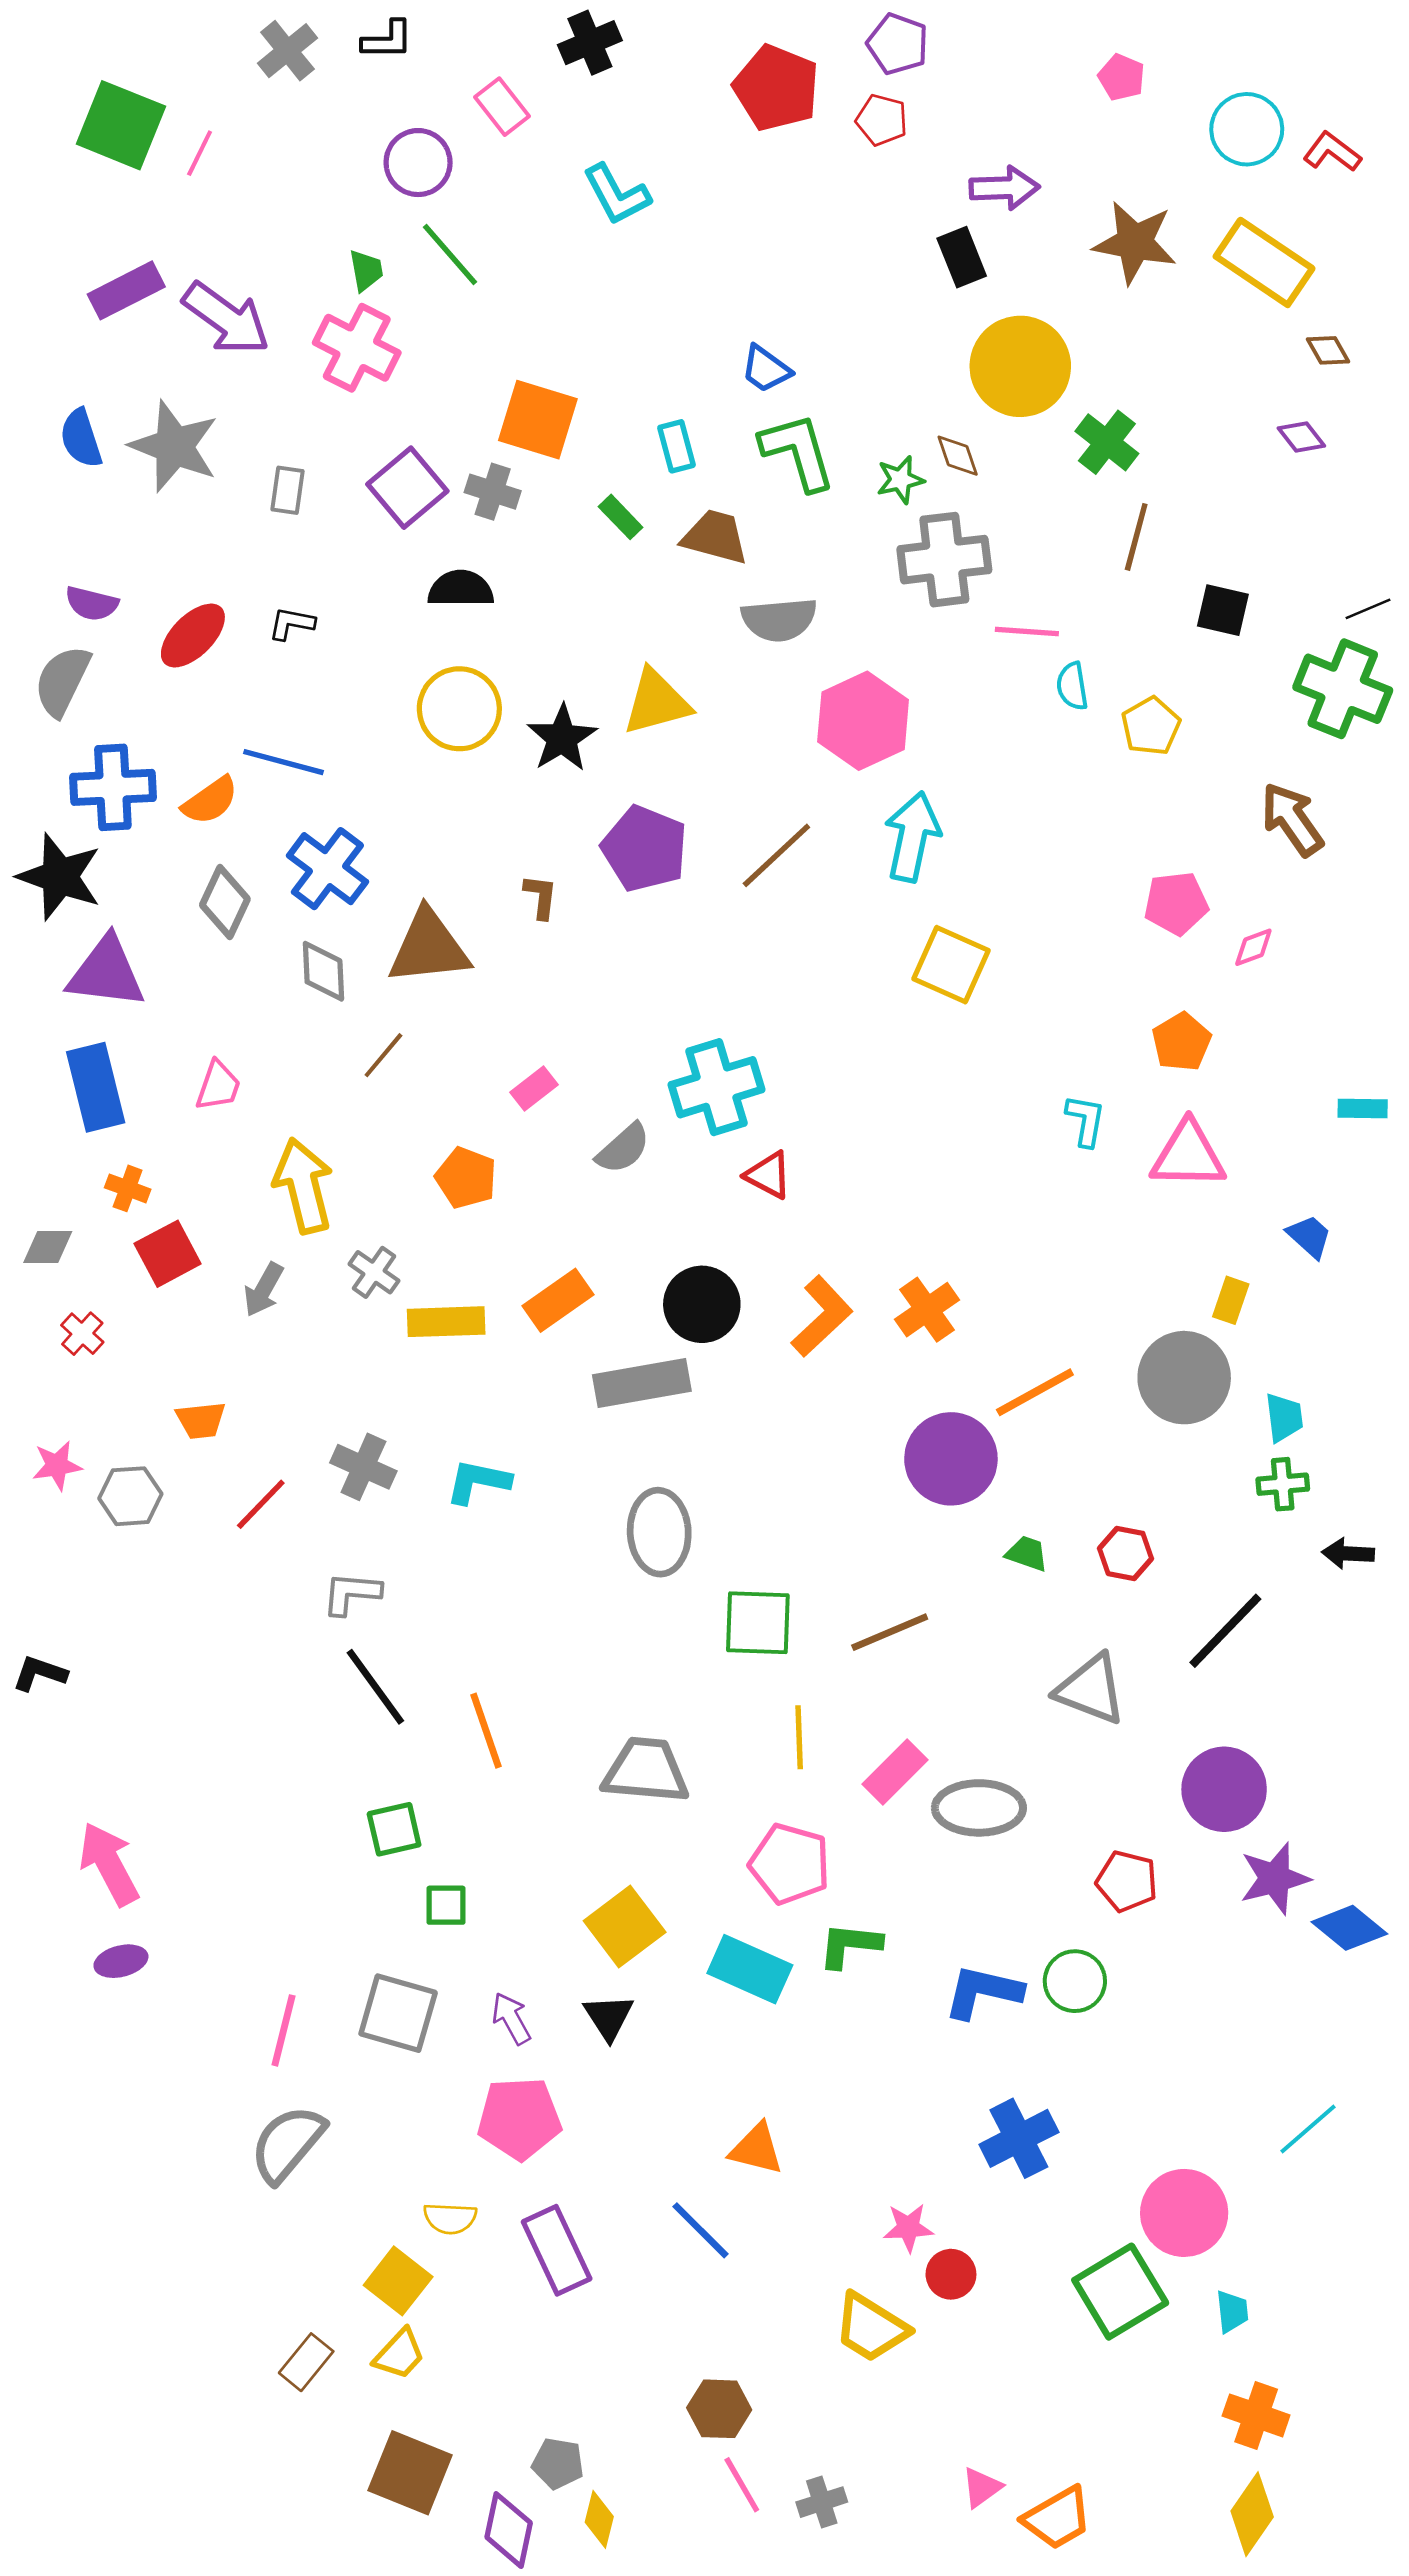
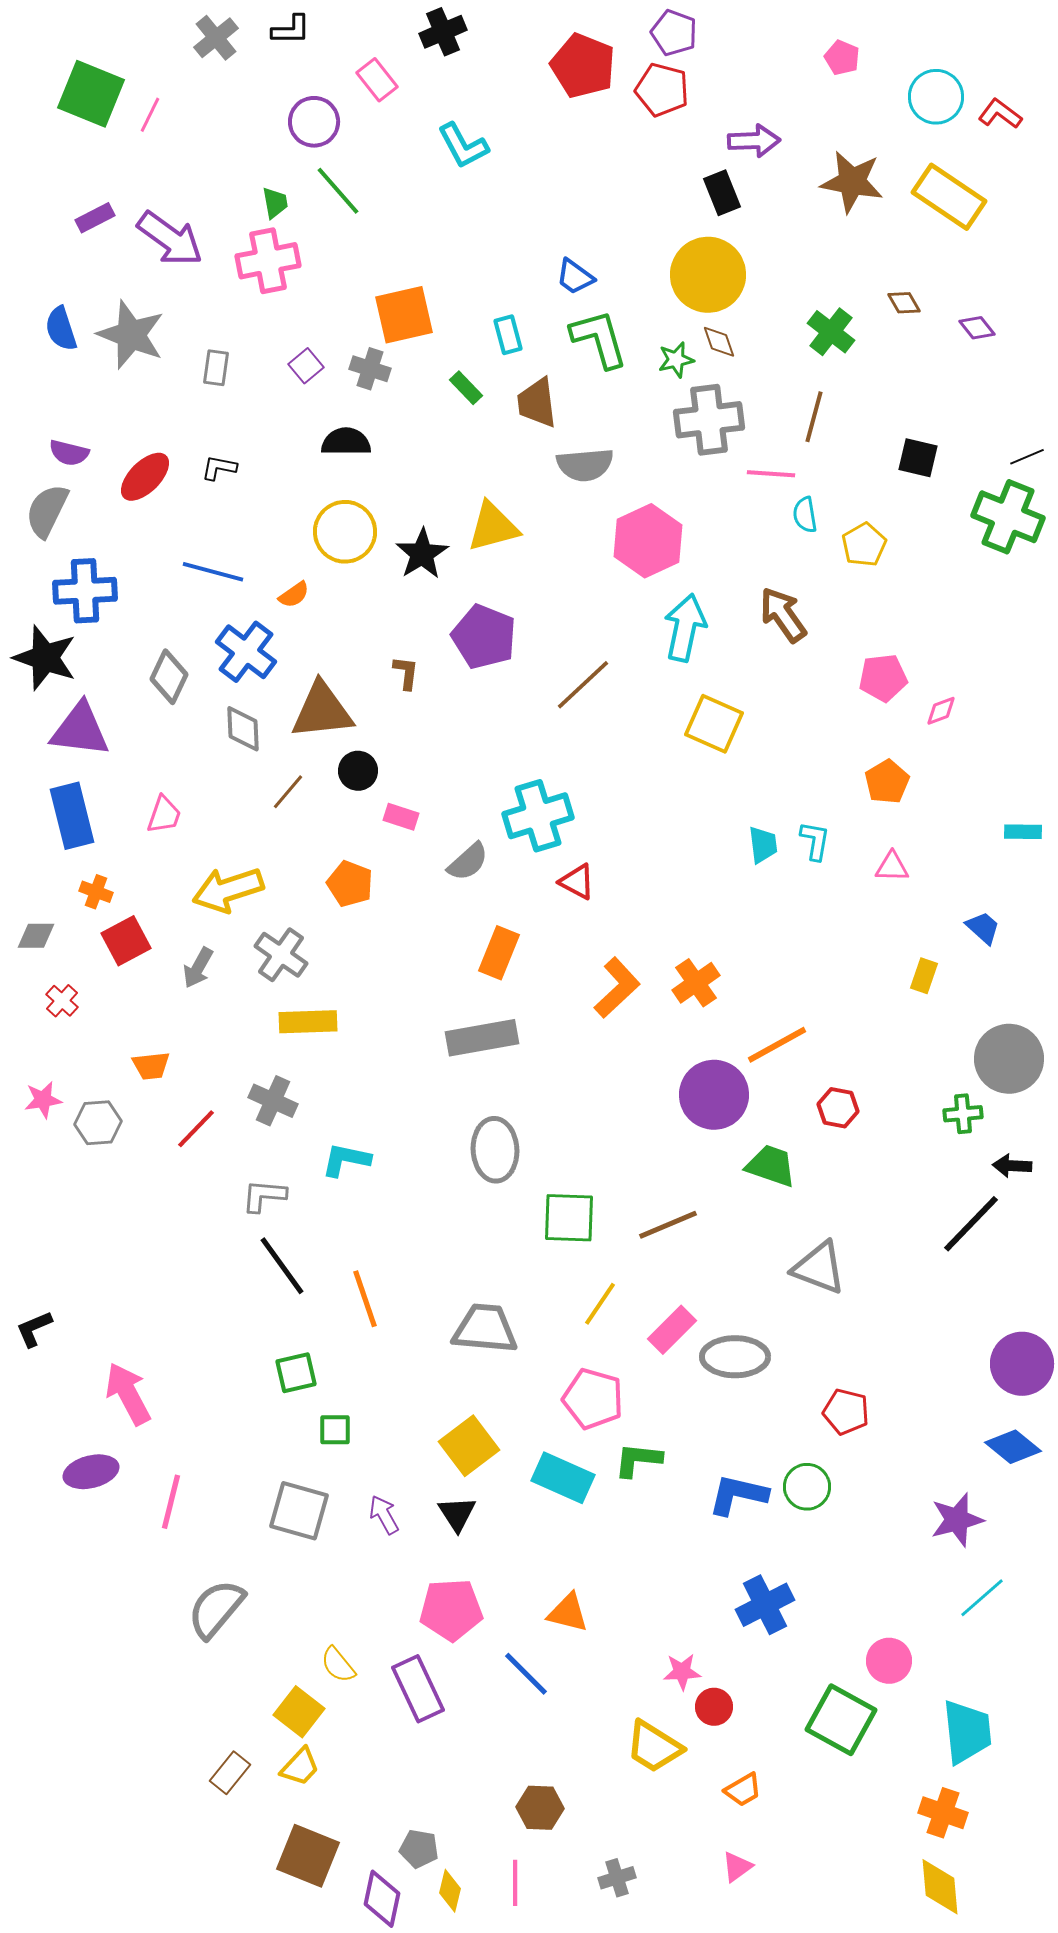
red pentagon: (882, 120) -> (662, 90), size x1.4
purple rectangle: (126, 290) -> (95, 218), size x0.7
pink cross: (357, 348) -> (268, 261), turned -38
brown diamond: (1328, 350) -> (904, 303), moved
yellow circle: (1020, 366) -> (708, 275), moved
orange square: (538, 420) -> (404, 315), turned -30
purple square: (407, 488) -> (306, 366), size x0.6
brown trapezoid: (715, 537) -> (537, 403), turned -112
brown line: (1136, 537) -> (814, 417), moved
orange semicircle: (210, 801) -> (294, 595), moved, size x0.7
brown arrow: (1292, 819) -> (783, 615), moved
brown line: (776, 855) -> (583, 685), moved
pink rectangle: (534, 1088) -> (401, 817), turned 56
pink triangle: (1188, 1155) -> (892, 867), size x0.6
yellow arrow: (303, 1186) -> (228, 890), turned -94
gray cross: (374, 1272) -> (281, 955), size x1.4
orange rectangle: (558, 1300) -> (499, 953), moved, turned -33
black circle: (702, 1304) -> (358, 771), moved, size x0.7
yellow rectangle: (446, 1322) -> (308, 1022), moved
gray circle: (1184, 1378) -> (1009, 1059), moved
cyan trapezoid: (1284, 1418) -> (763, 845), moved
cyan L-shape: (478, 1482) -> (346, 1160), moved
green trapezoid: (1027, 1553) -> (771, 1166), size x1.6
red hexagon: (1126, 1553) -> (838, 1108), moved
black line: (1225, 1631) -> (971, 1224), moved
black L-shape: (40, 1673) -> (34, 1329), moved, turned -42
yellow line: (799, 1737) -> (600, 1304), turned 36
purple circle: (1224, 1789) -> (1022, 1364), moved
pink arrow: (109, 1864) -> (128, 1394), moved
purple star: (1275, 1879) -> (957, 1520), moved
purple ellipse: (121, 1961) -> (91, 1472), size x1.4
pink line: (283, 2030) -> (171, 1502), moved
pink pentagon: (519, 2118) -> (451, 1610), moved
pink circle: (1184, 2213) -> (889, 1661), size x0.7
yellow semicircle: (450, 2218) -> (338, 1665), turned 48
green square: (1120, 2292) -> (841, 1720), turned -30
cyan trapezoid: (1232, 2312) -> (967, 1732), moved, size x2.0
pink line: (742, 2485) -> (515, 1883), moved, turned 30
yellow diamond: (1252, 2514) -> (940, 1887), turned -40
orange trapezoid: (1058, 2518) -> (743, 1790), moved, size x0.7

